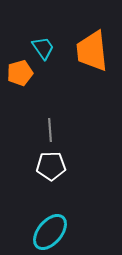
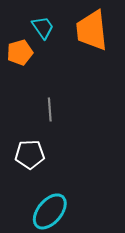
white pentagon: (51, 166) -> (30, 154), moved

